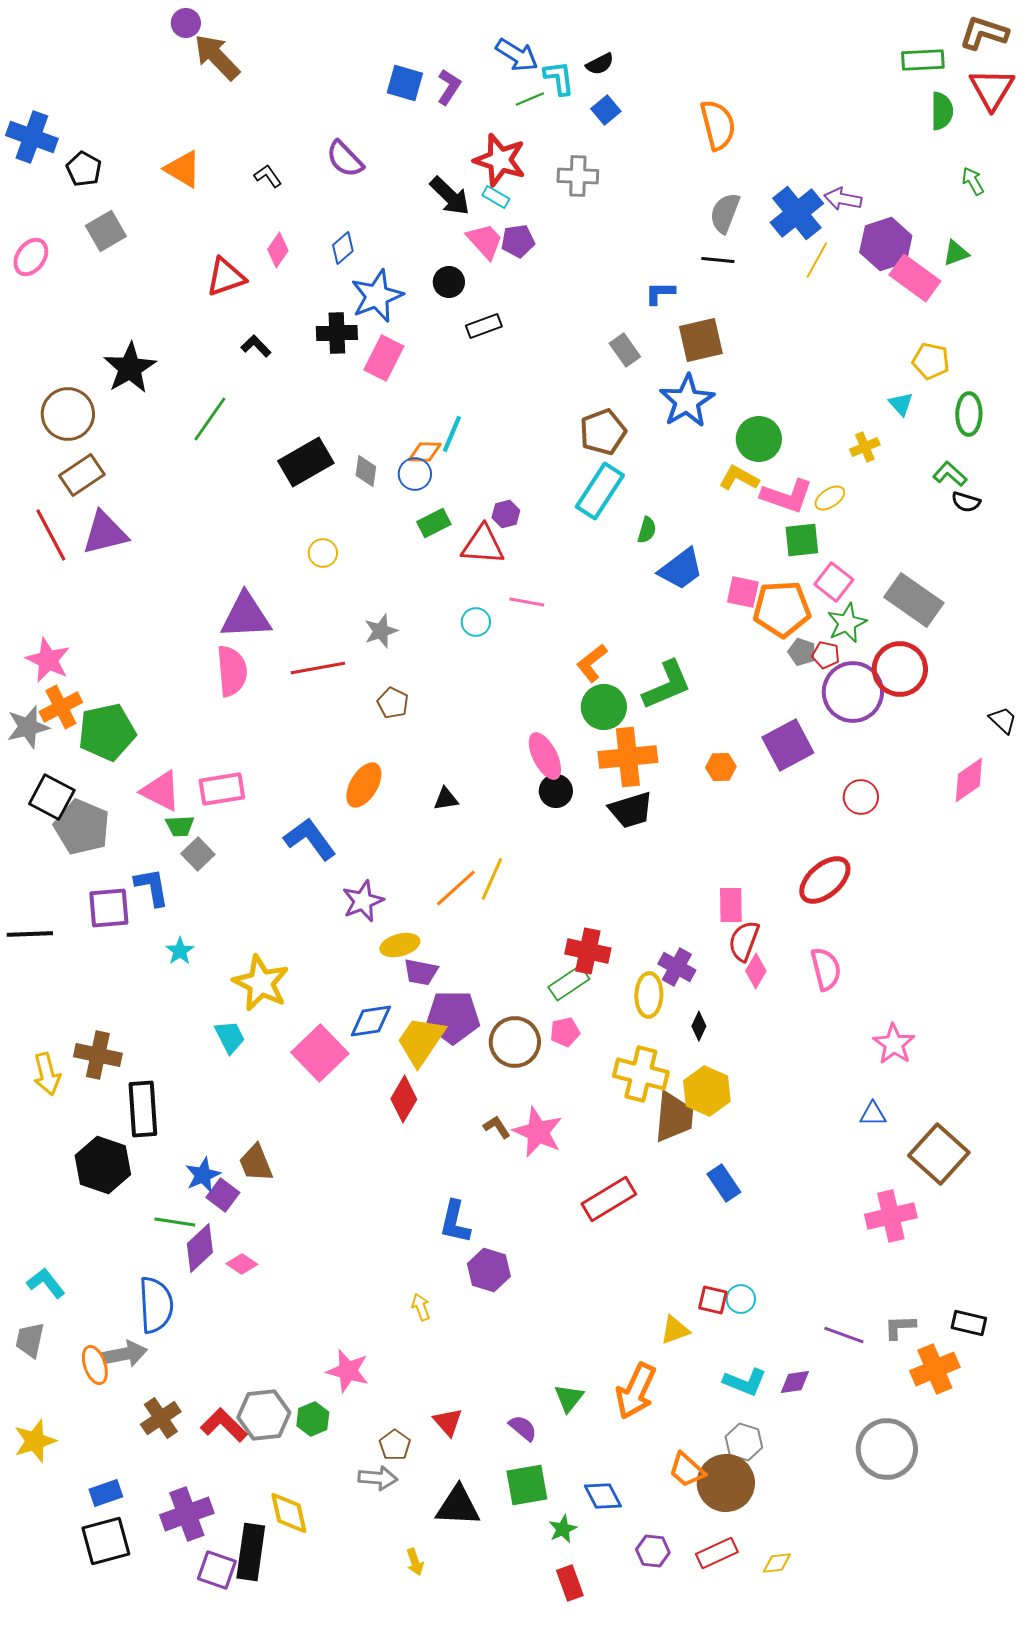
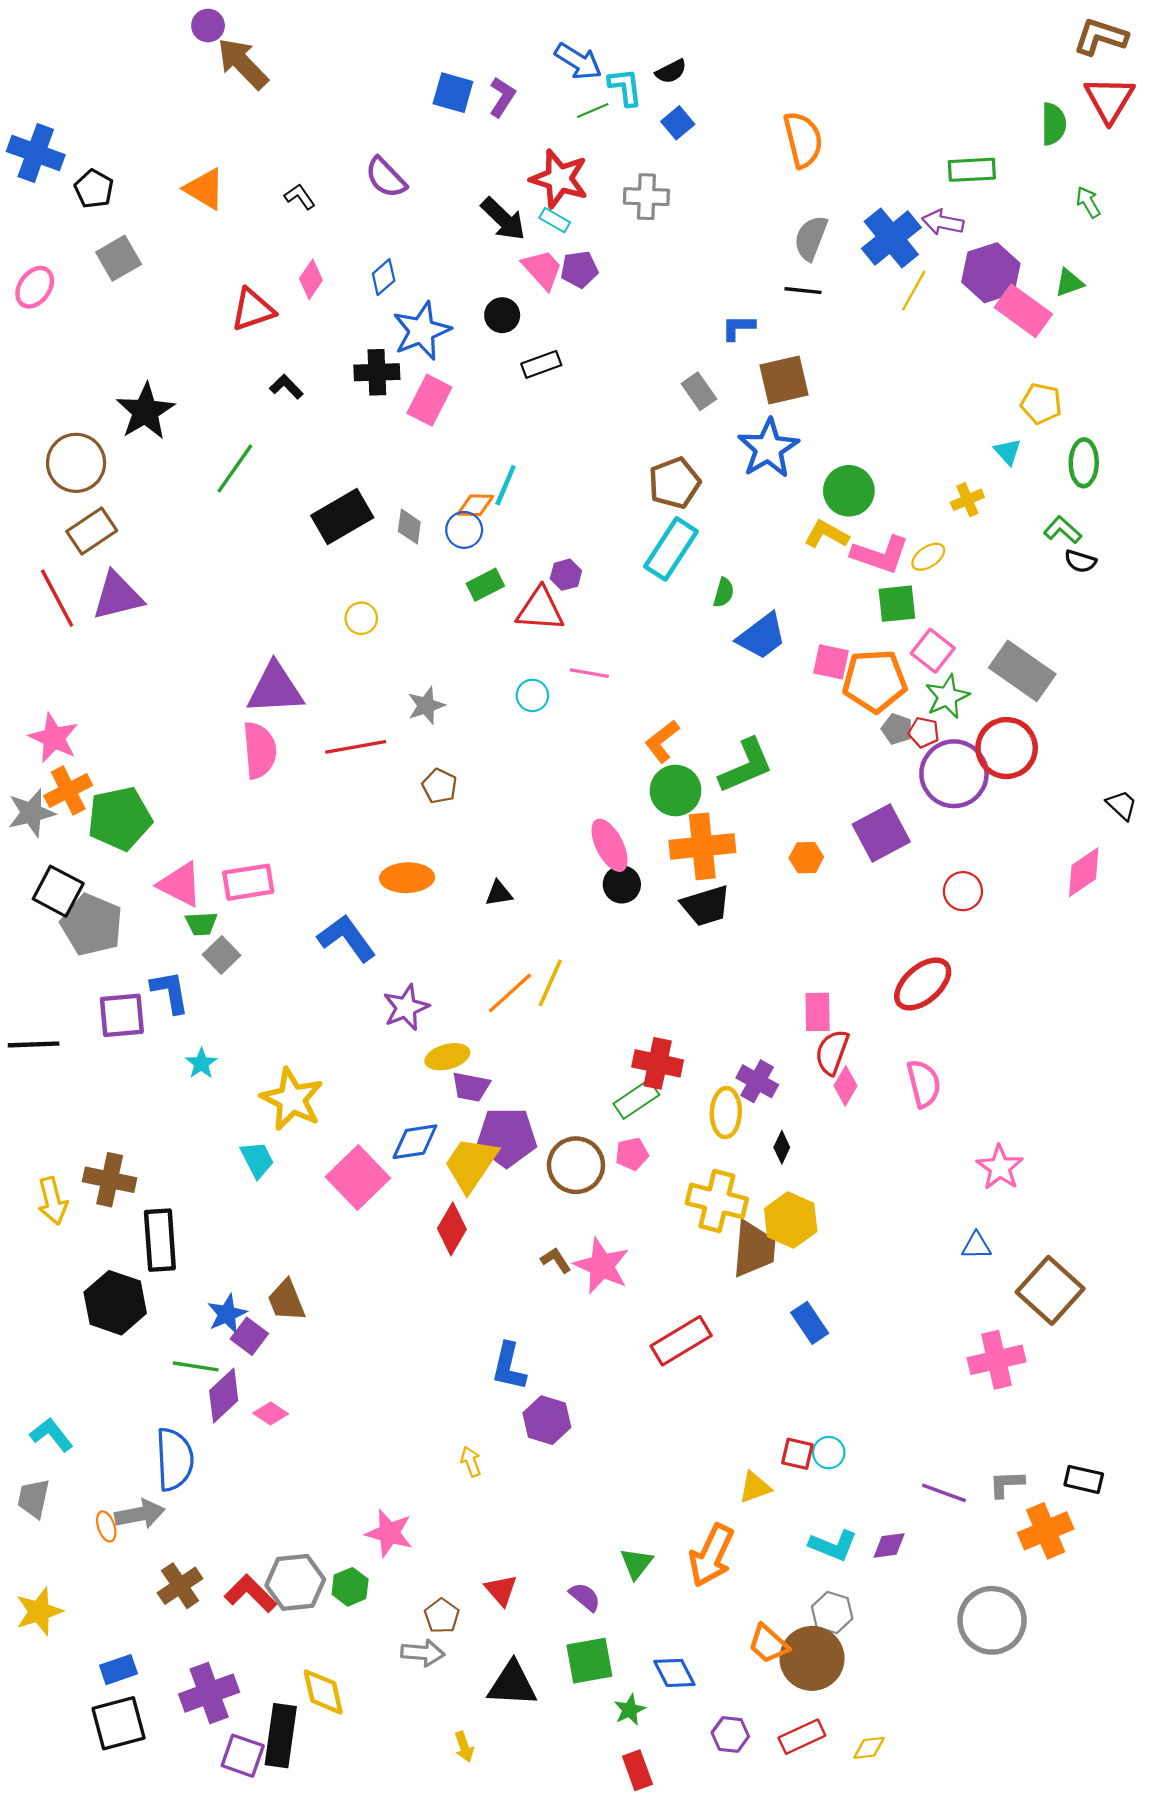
green rectangle: (923, 60) -> (972, 170), moved
orange ellipse: (364, 785) -> (407, 878), turned 57
orange ellipse: (95, 1365) -> (106, 1526), size x0.7

